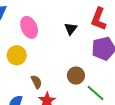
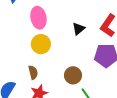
yellow circle: (17, 55) -> (41, 44), moved

